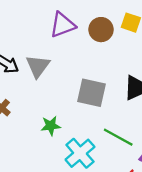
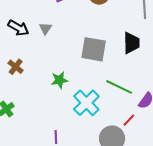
gray triangle: (38, 66) -> (45, 28), size x0.6

